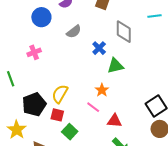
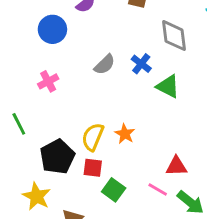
gray semicircle: (74, 32) -> (105, 65), moved
green triangle: (115, 66) -> (168, 86), turned 48
orange star: (102, 90) -> (125, 134), moved
pink line: (93, 107) -> (158, 189), moved

